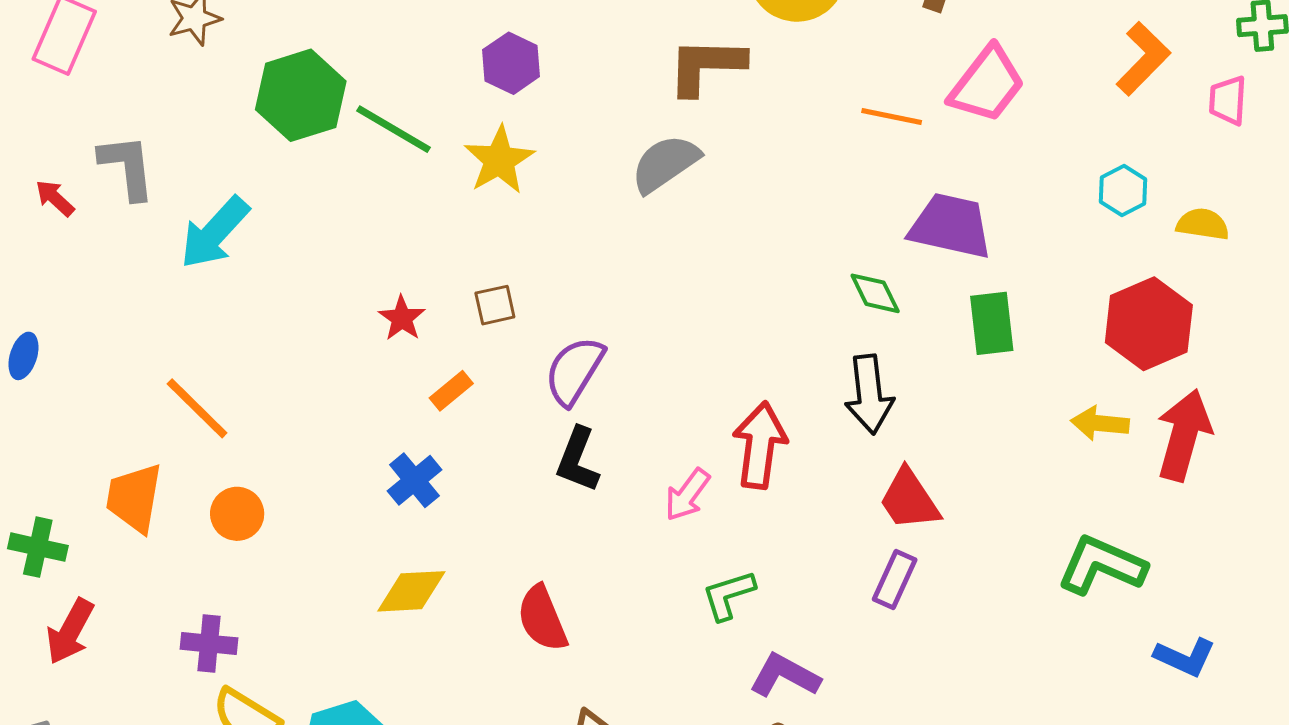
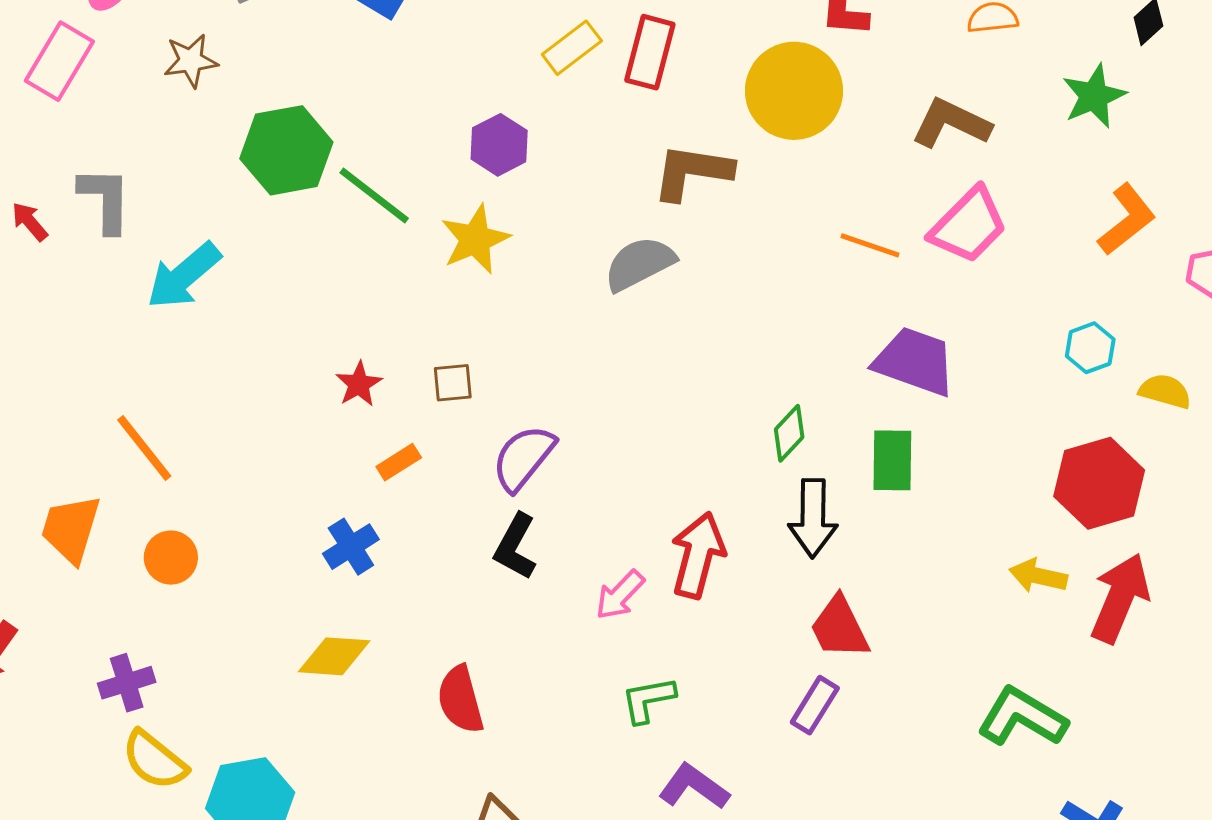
green diamond: (875, 293) -> (789, 433), moved, turned 62
green rectangle: (992, 323) -> (892, 460), moved
purple cross: (209, 644) -> (127, 683), turned -30

